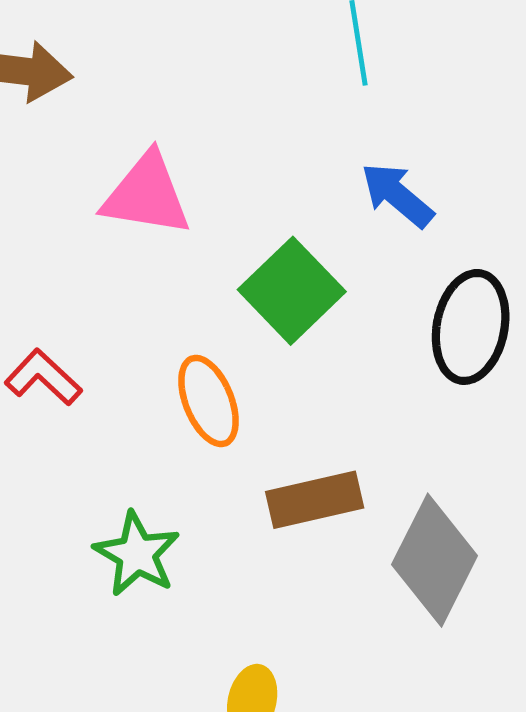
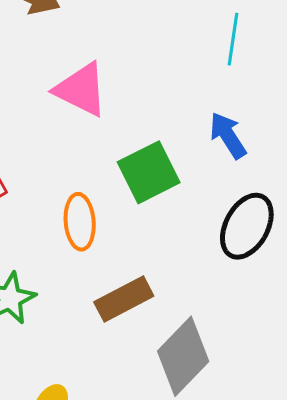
brown rectangle: (315, 500) -> (124, 299), turned -32

